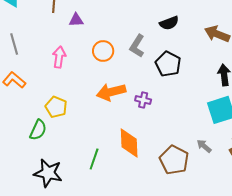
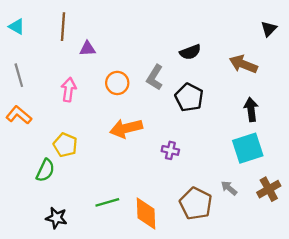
purple cross: (143, 100) -> (170, 150), moved
orange diamond: (129, 143) -> (146, 213), moved
green line: (94, 159) -> (107, 202), turned 55
black star: (48, 173) -> (56, 218), size x0.7

